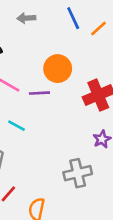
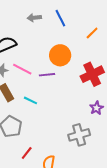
blue line: (73, 18) -> (60, 18), moved
orange line: (99, 29) -> (92, 33), moved

